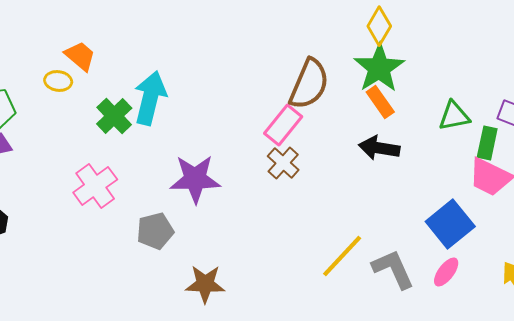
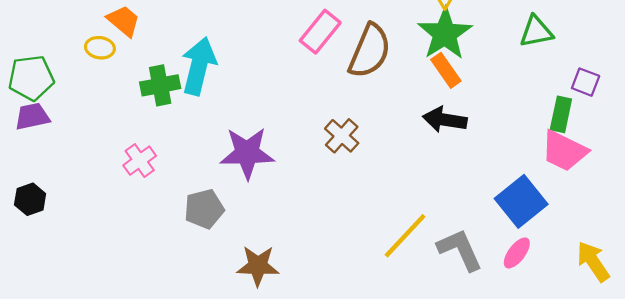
green cross: (114, 116) -> (160, 85), turned 33
green triangle: (454, 116) -> (536, 32), moved
pink rectangle: (283, 125) -> (320, 32), moved
pink cross: (95, 186) -> (140, 161), size x0.7

